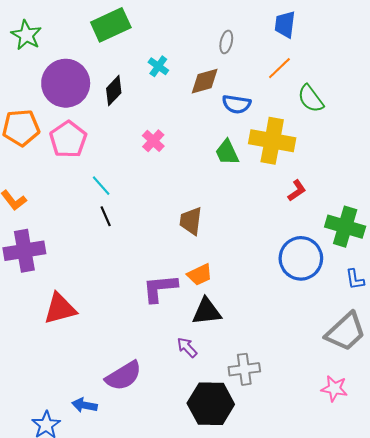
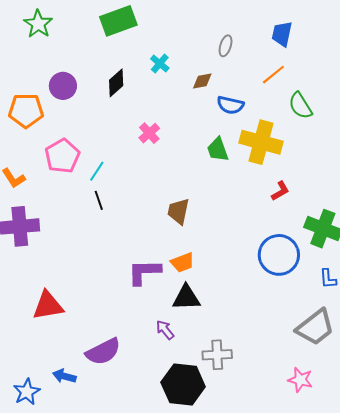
brown diamond: (205, 81) -> (202, 81), size x0.7
purple circle: (66, 83) -> (63, 86), moved, size x0.6
pink pentagon: (68, 139) -> (62, 156), moved
cyan line: (101, 186) -> (97, 171), turned 70
red triangle: (60, 309) -> (48, 306), moved

